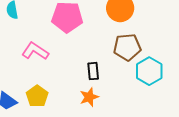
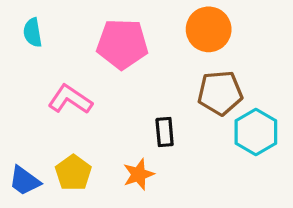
orange star: (89, 97) -> (139, 174), moved

